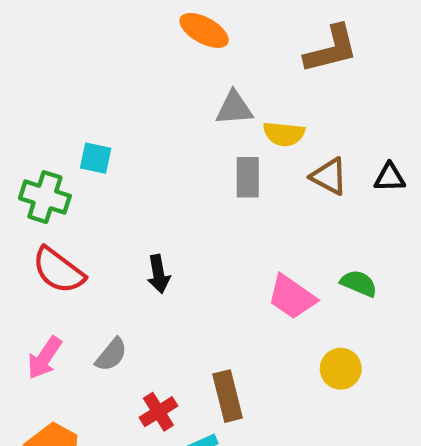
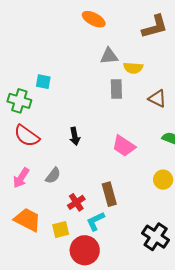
brown triangle: (329, 176) -> (157, 99), moved
pink trapezoid: (292, 297) -> (124, 146), moved

